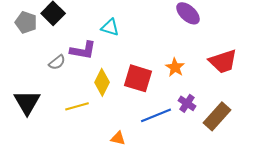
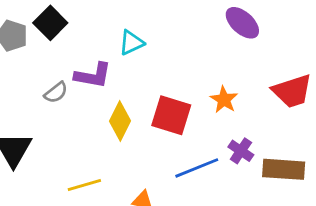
cyan triangle: (110, 27) -> (131, 43), turned -42
yellow line: (77, 106) -> (84, 185), moved
brown rectangle: (217, 116) -> (284, 169), turned 52

